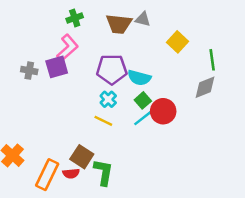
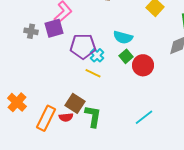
purple pentagon: (112, 69) -> (83, 46), moved
cyan line: (144, 117) -> (144, 117), moved

